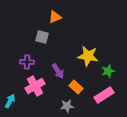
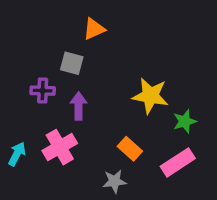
purple cross: (27, 62) -> (43, 91), moved
purple arrow: (58, 71) -> (79, 106), moved, turned -147
cyan arrow: (10, 101) -> (17, 154), moved

